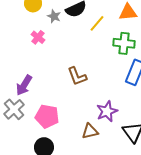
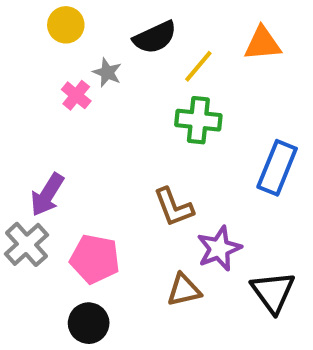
gray star: (54, 16) -> (107, 72), moved
green cross: (124, 43) -> (198, 120), moved
brown L-shape: (77, 76) -> (174, 207), moved

